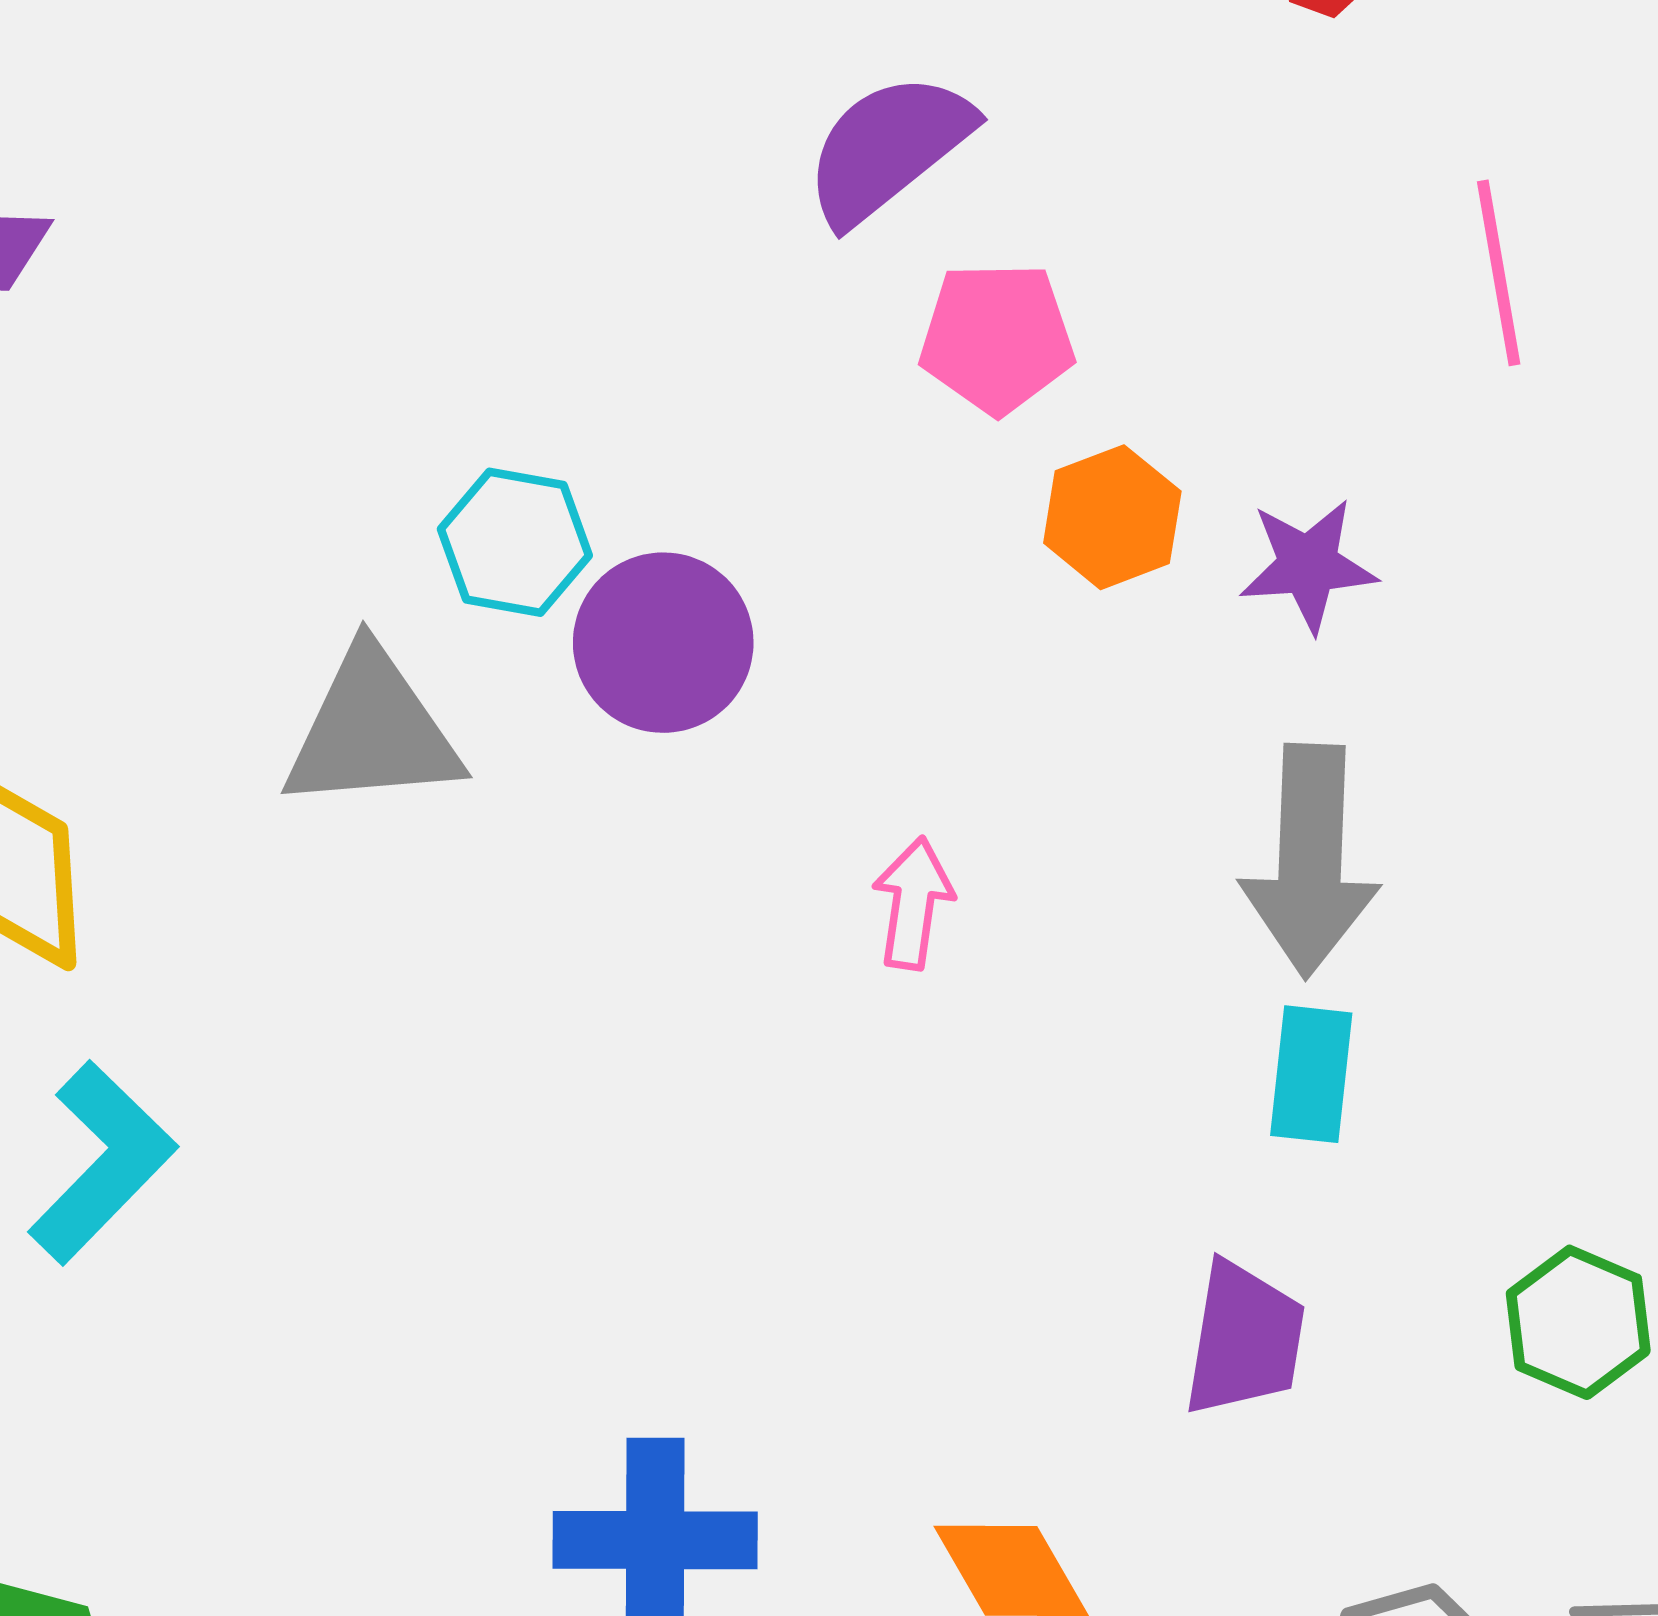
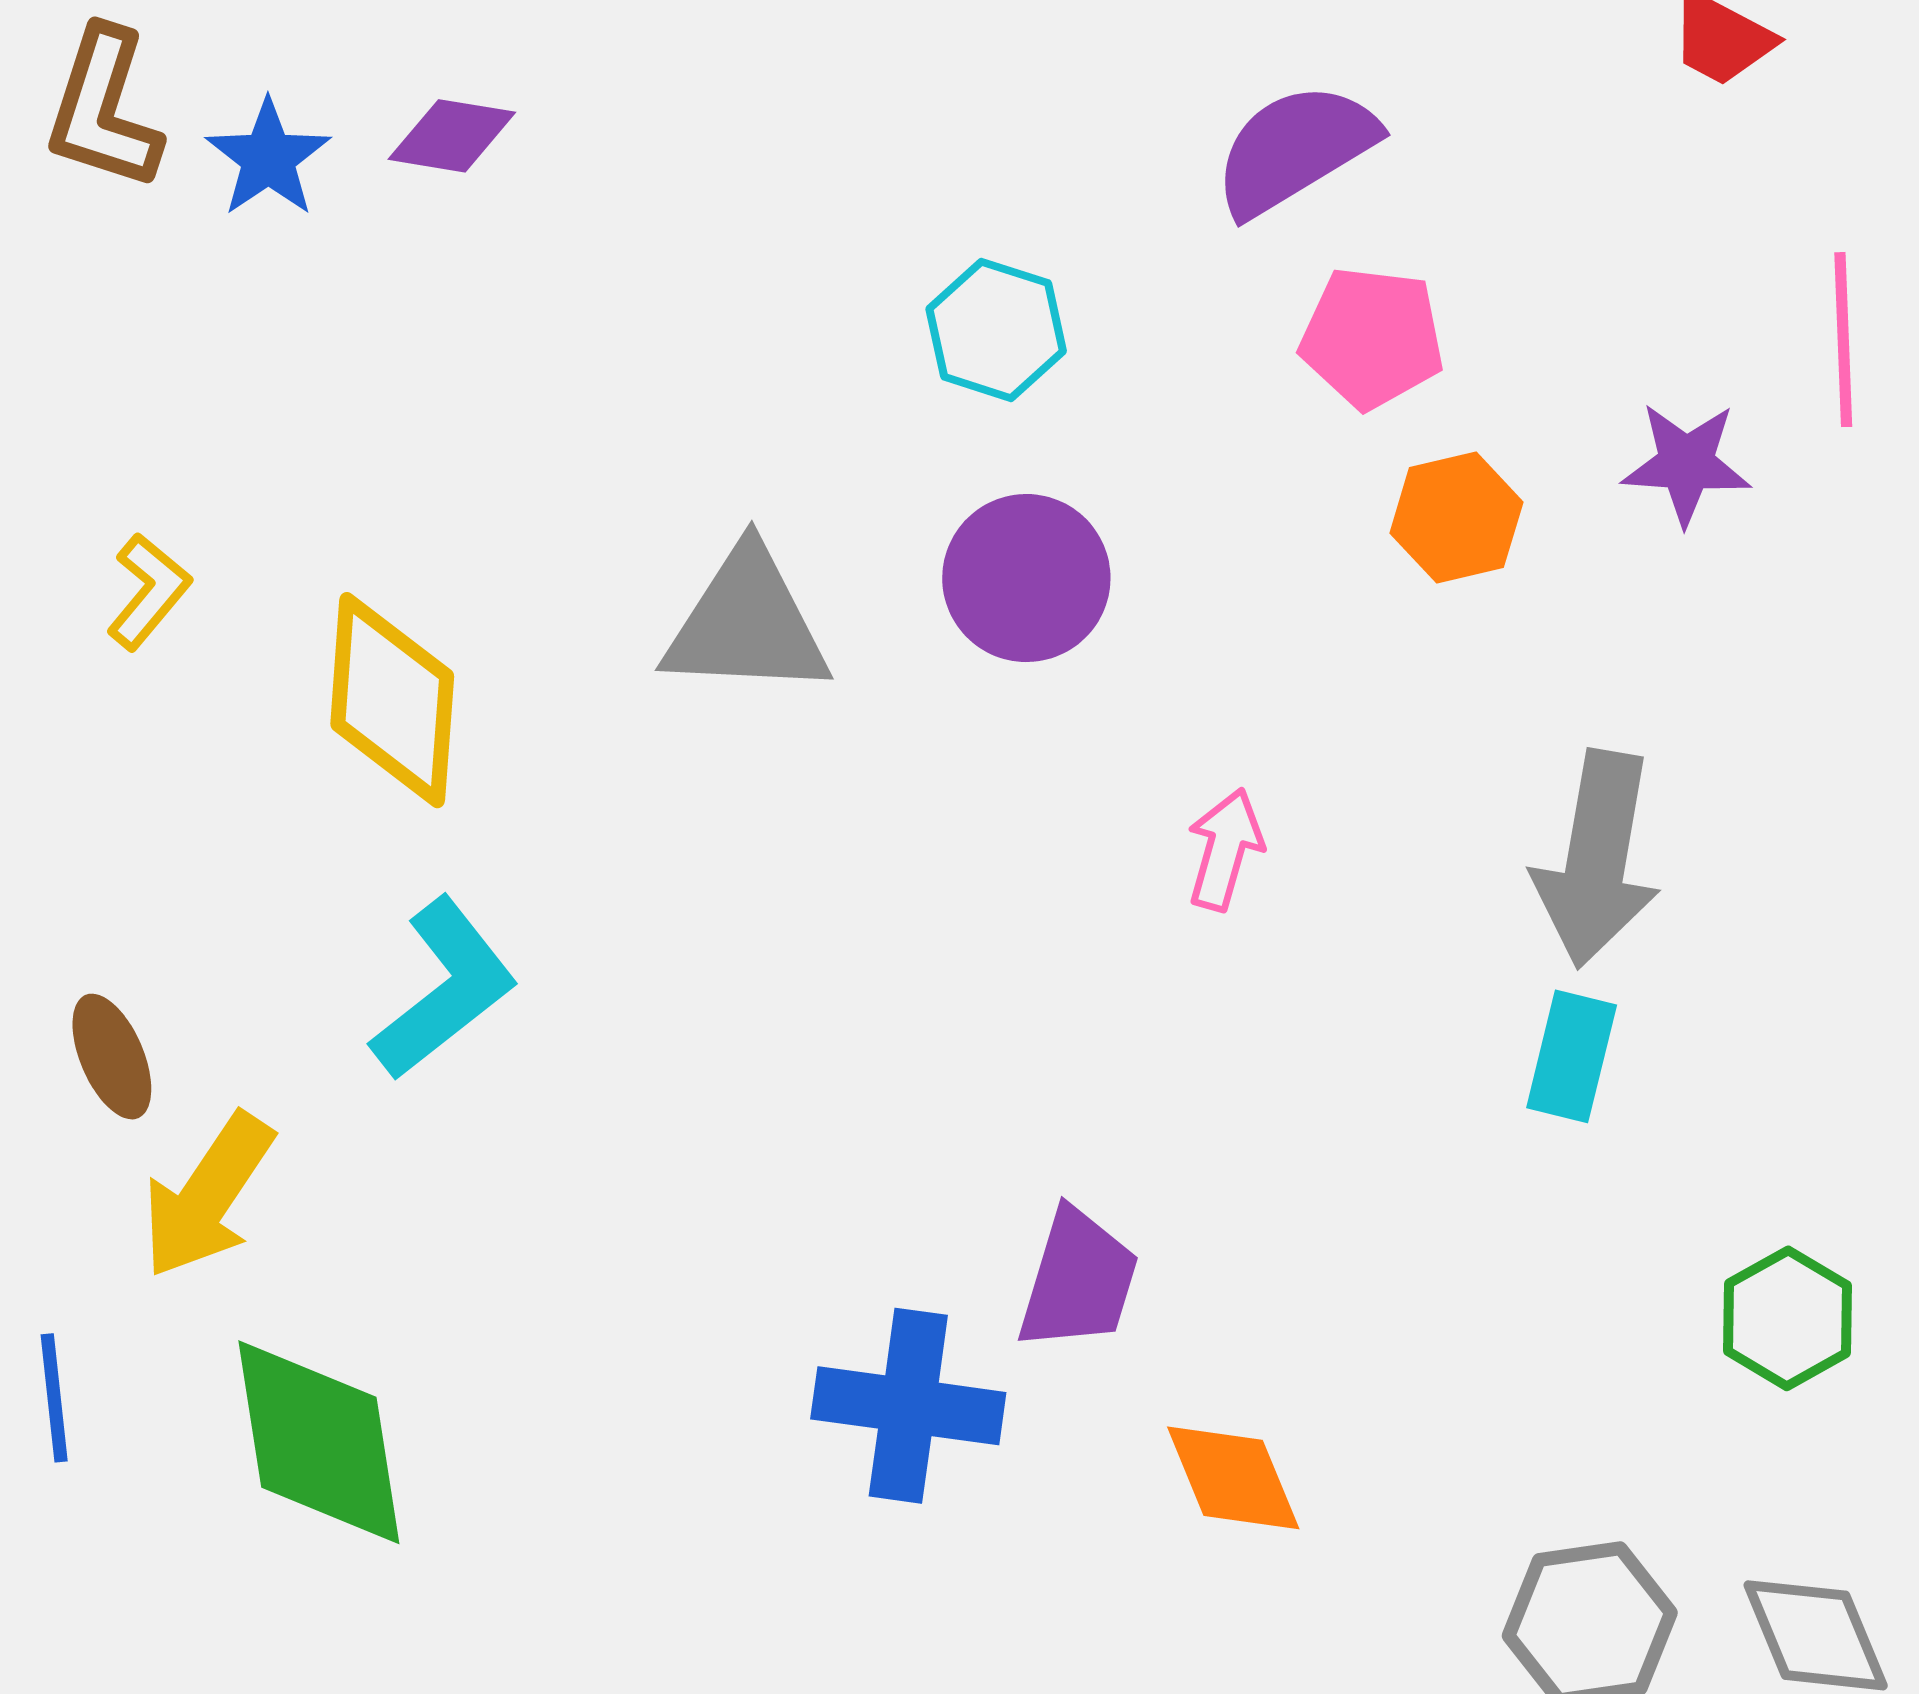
cyan hexagon: (515, 542) -> (996, 330), moved
purple star: (1308, 565) -> (1686, 464), moved
purple trapezoid: (1244, 1339) -> (1078, 1280), moved

